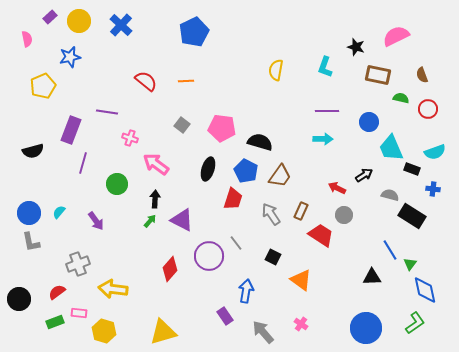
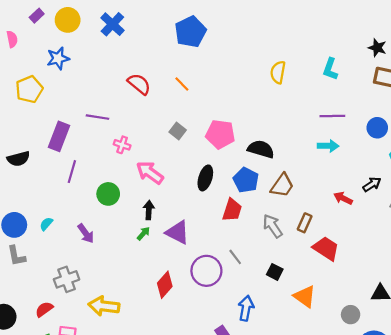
black star: (356, 47) -> (377, 48), moved
orange line: (186, 81) -> (182, 84), turned 49
gray circle: (344, 215) -> (351, 315), moved

